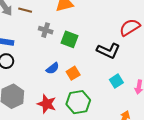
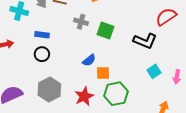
orange square: (73, 73) -> (103, 73), moved, turned 32
red star: (47, 104) -> (84, 96), turned 30

